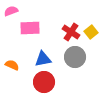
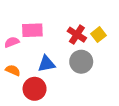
pink semicircle: (11, 11) -> (12, 42), moved
red circle: (44, 82) -> (35, 89), moved

